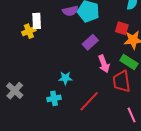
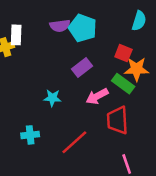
green rectangle: (129, 62) -> (123, 84), moved
pink arrow: (104, 64) -> (97, 96), turned 78
cyan star: (65, 78) -> (52, 98), moved

